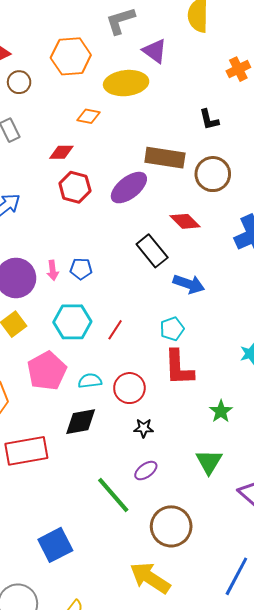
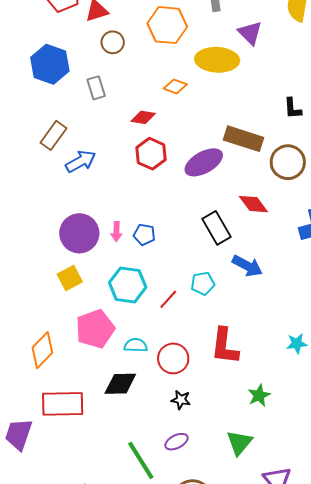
cyan pentagon: (172, 329) -> (203, 283), moved

